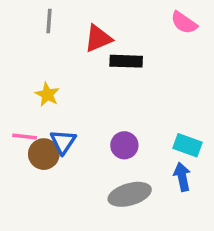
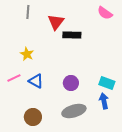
red triangle: (98, 38) -> (56, 22), turned -30
pink line: (25, 137) -> (14, 78), turned -32
blue triangle: (63, 142) -> (36, 81), turned -35
brown circle: (44, 154) -> (33, 117), moved

